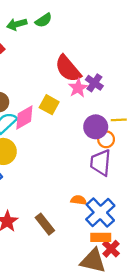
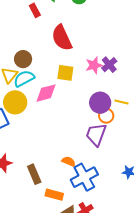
red semicircle: (68, 69) -> (62, 38), moved
yellow square: (49, 105) -> (65, 73), turned -36
pink diamond: (24, 117) -> (46, 93), moved
orange rectangle: (101, 237) -> (54, 195), moved

